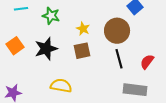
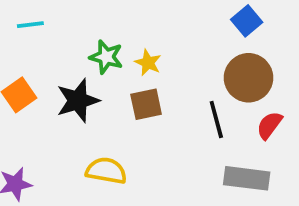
green star: (51, 16) -> (106, 57), moved
brown circle: (117, 31) -> (249, 78), moved

